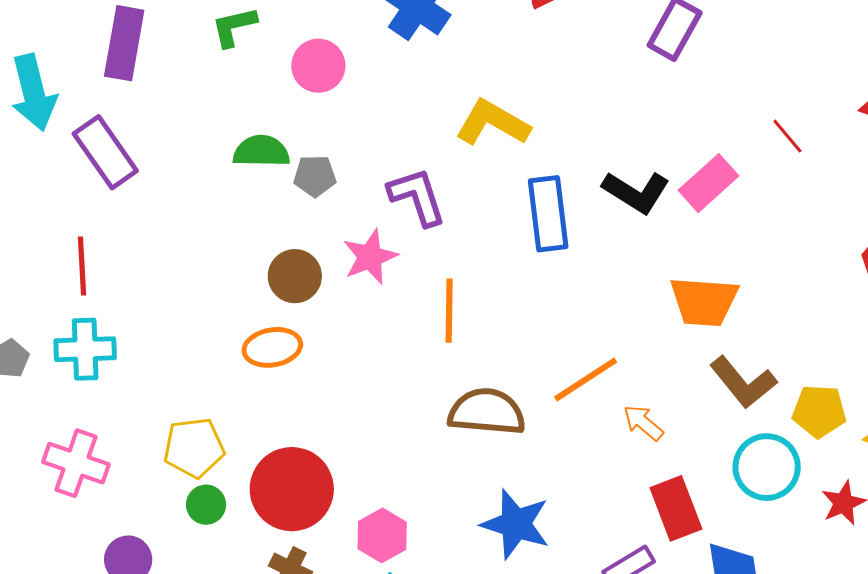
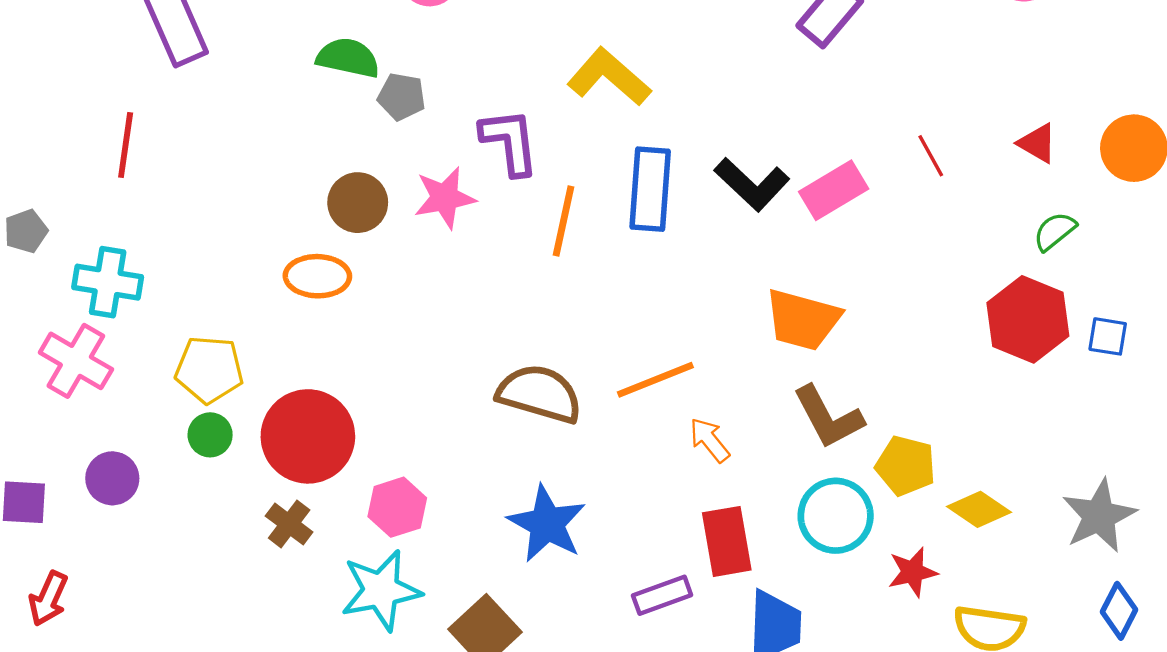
orange line: (449, 311) -> (563, 221), moved
cyan cross: (85, 349) -> (108, 282), moved

